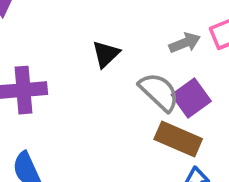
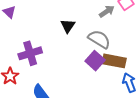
purple square: (191, 98) -> (95, 61), moved

